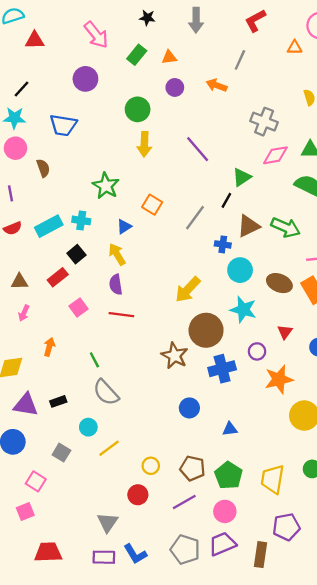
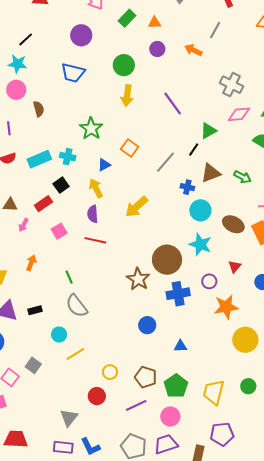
blue trapezoid: (63, 125) -> (73, 73), moved
green arrow: (286, 227) -> (243, 177), size x0.7
yellow arrow: (188, 290) -> (136, 207), moved
pink arrow: (24, 313) -> (23, 225), moved
gray square: (61, 453) -> (33, 365), moved

